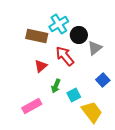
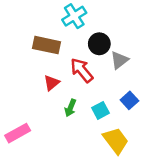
cyan cross: (59, 24) -> (74, 16), moved
cyan square: (74, 95) -> (101, 110), moved
pink rectangle: (32, 106) -> (18, 133), moved

